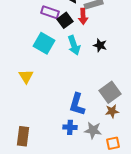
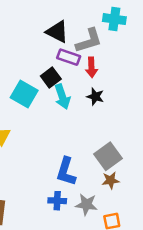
purple rectangle: (50, 12) -> (69, 57), moved
red arrow: (83, 16) -> (91, 67), moved
black square: (65, 20) -> (51, 77), moved

